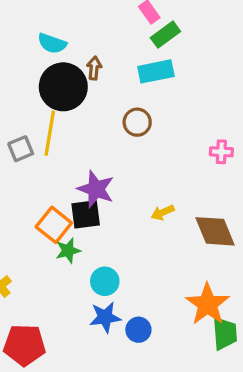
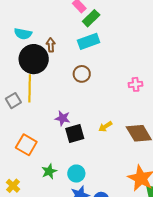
purple star: (96, 189) -> (63, 118), size x0.7
black square: (86, 214) -> (75, 134), moved
orange square: (54, 225) -> (26, 145), moved
green star: (68, 251) -> (49, 171), moved

